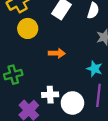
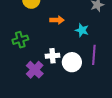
cyan star: (94, 69) -> (82, 30), moved

